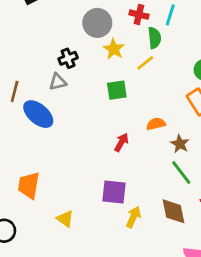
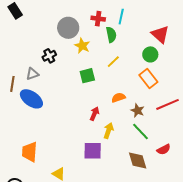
yellow line: (145, 63) -> (113, 62), moved
gray triangle: (58, 82) -> (32, 74), moved
yellow arrow: (133, 217) -> (109, 131), moved

